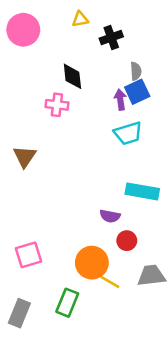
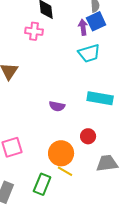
purple semicircle: (110, 216) -> (57, 106), moved
yellow line: (110, 282) -> (65, 171), moved

